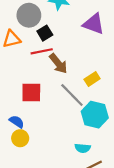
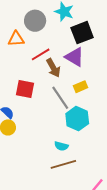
purple triangle: (94, 24) -> (75, 57), moved
black square: (45, 33) -> (82, 33), moved, size x1.6
red line: (42, 51) -> (41, 54), turned -30

